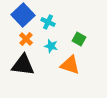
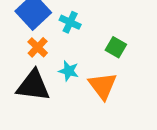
cyan star: (51, 46) -> (69, 71), moved
orange triangle: (70, 65) -> (103, 86), turned 35

